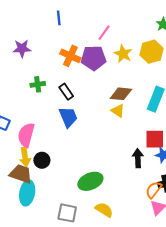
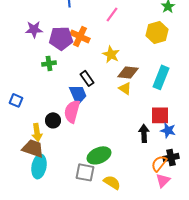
yellow star: (123, 54) -> (111, 54), moved
purple pentagon: (94, 58) -> (61, 38), moved
black rectangle: (66, 92) -> (87, 78), moved
pink semicircle: (26, 135) -> (72, 111), moved
black circle: (42, 160) -> (53, 120), moved
gray square: (67, 213) -> (85, 172), moved

